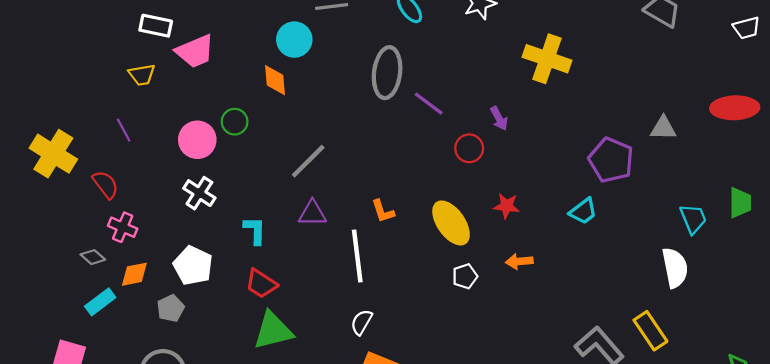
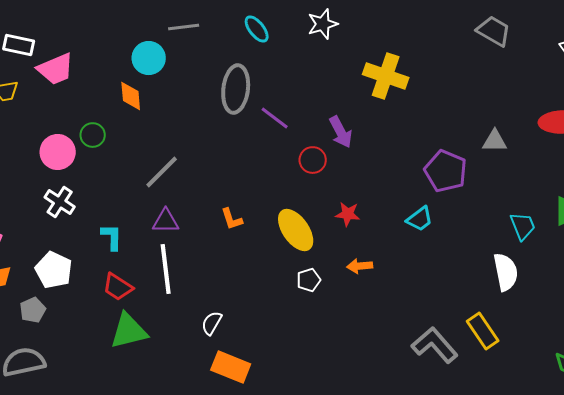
purple arrow: (499, 118) -> (341, 132), size x1.4
white line: (357, 256) -> (166, 269), moved

